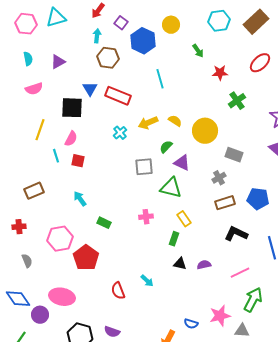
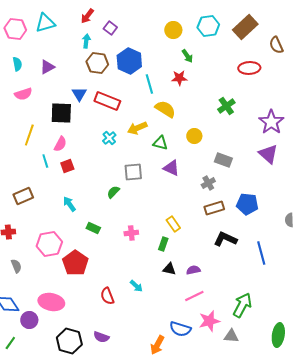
yellow circle: (171, 25) -> (173, 30), moved
blue hexagon: (143, 41) -> (129, 61), moved
red ellipse: (260, 63) -> (249, 68), turned 40
red star: (220, 73) -> (179, 78), moved
yellow semicircle: (175, 121) -> (165, 109), moved, size x1.5
yellow circle: (205, 131) -> (194, 136), size x0.6
green semicircle: (166, 147) -> (113, 192), moved
red square: (78, 161) -> (67, 166), turned -32
green triangle: (171, 188) -> (160, 143), moved, size x0.7
pink cross: (146, 217) -> (131, 233), moved
pink line: (240, 273) -> (194, 296), moved
blue semicircle: (191, 324) -> (180, 329), size x1.5

